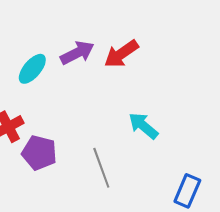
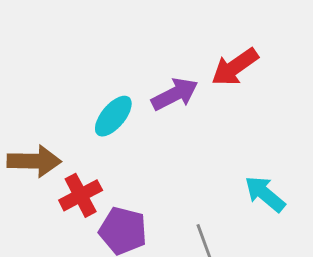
red arrow: (121, 54) -> (235, 67), moved

